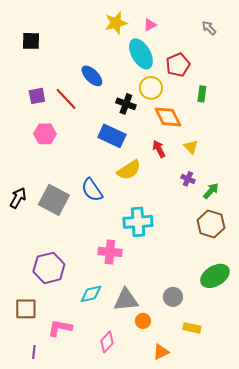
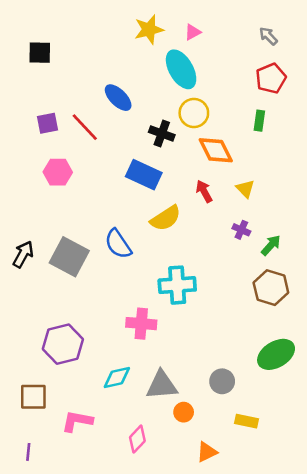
red pentagon: (178, 65) -> (271, 78), moved
purple line: (34, 352) -> (28, 452), moved

